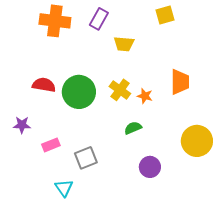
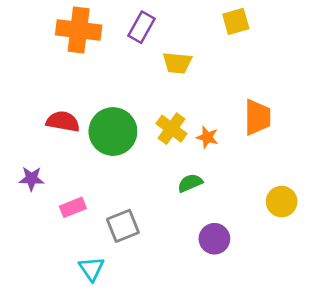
yellow circle: (197, 141) -> (282, 202), size x0.7

